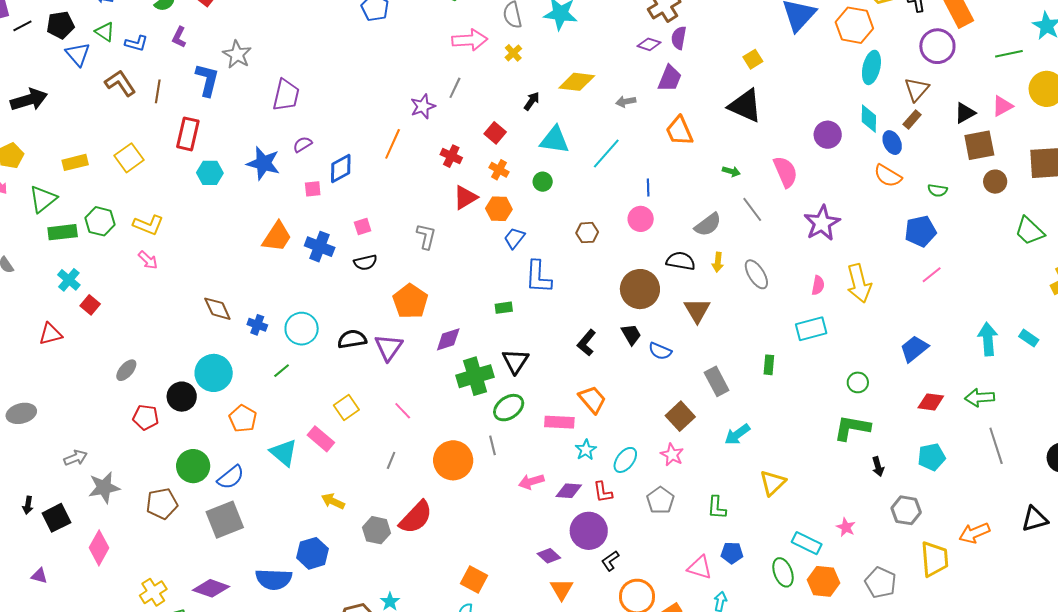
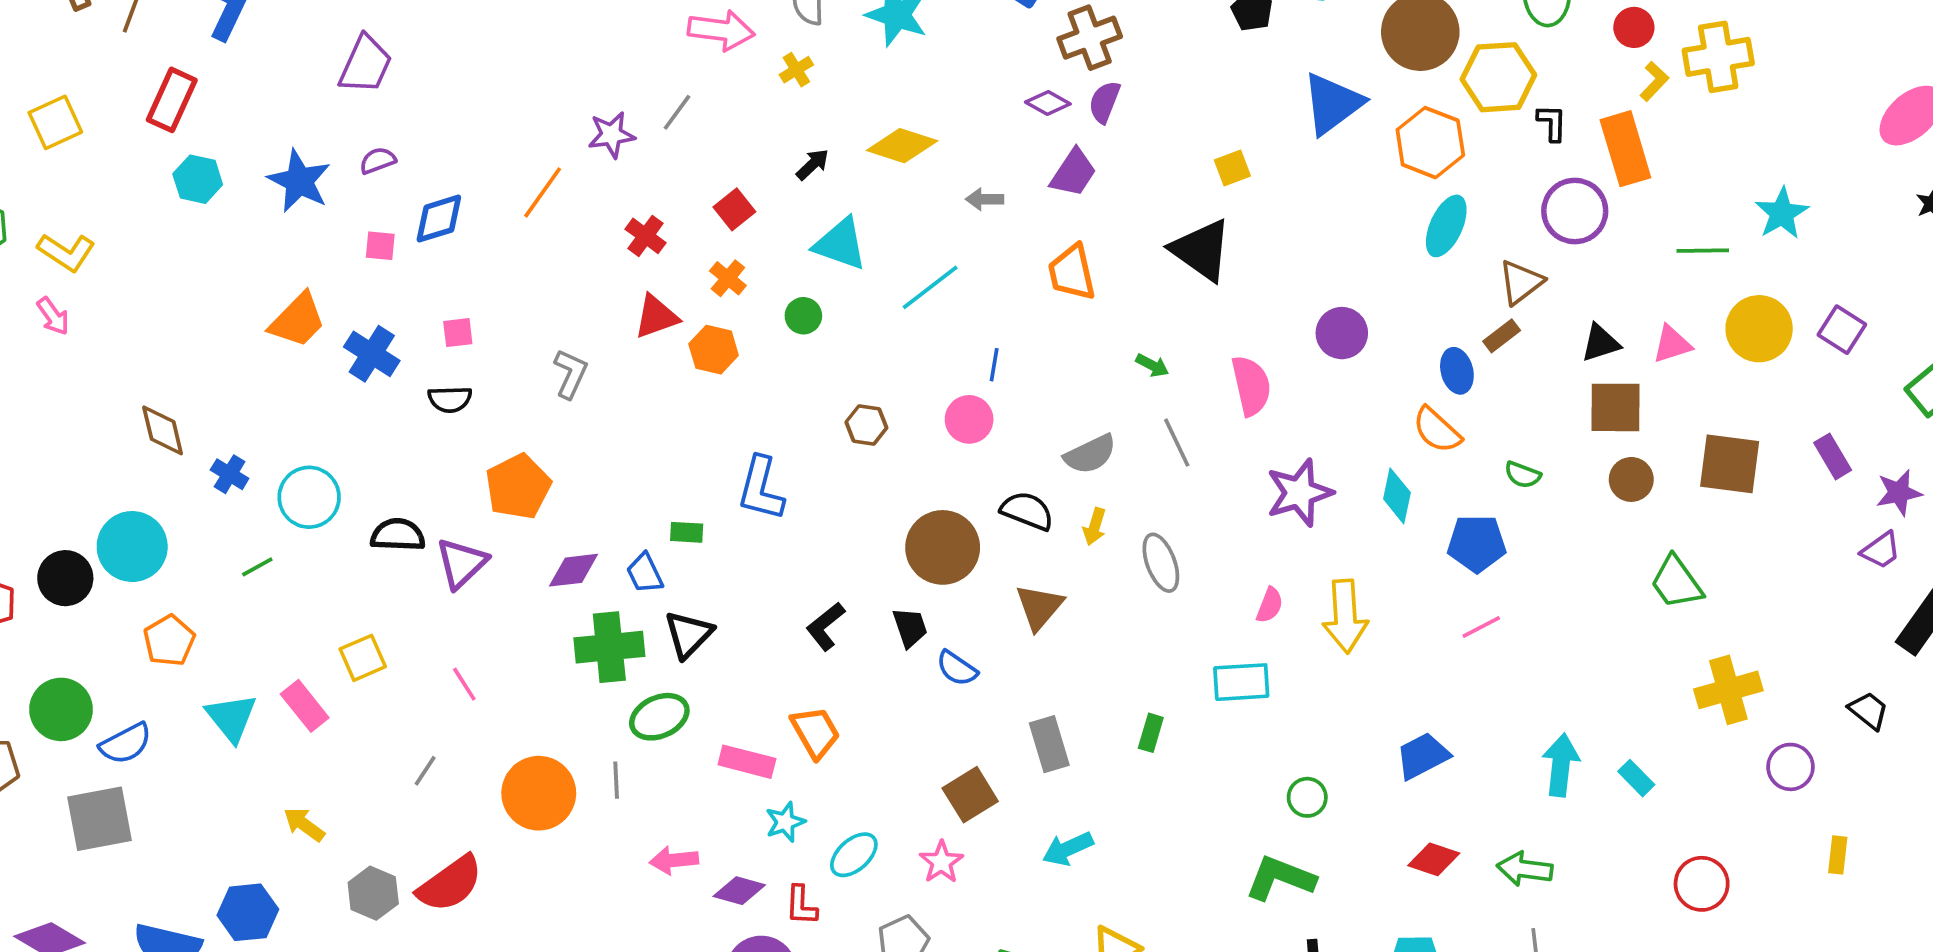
cyan diamond: (869, 119) -> (1397, 496), moved
blue trapezoid: (514, 238) -> (645, 573), moved, turned -75

